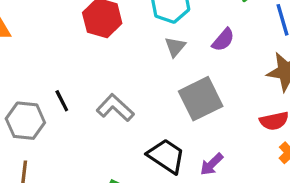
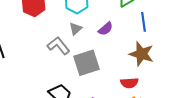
gray L-shape: (115, 108) -> (58, 46), moved

